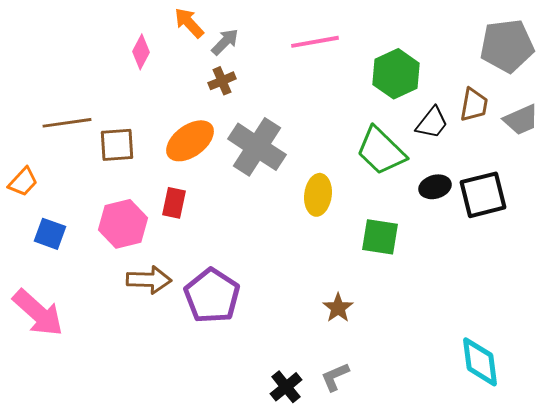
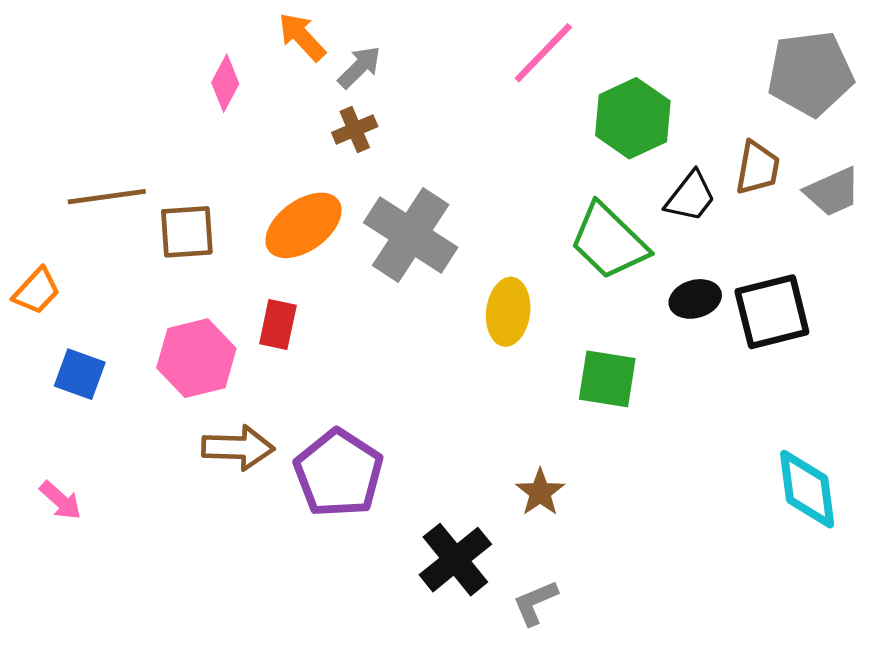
pink line: (315, 42) -> (543, 53), moved, turned -36
pink arrow: (38, 313) -> (61, 500), size x0.5
cyan diamond: (480, 362) -> (807, 489), moved
black cross: (286, 387) -> (455, 560), moved, size x1.4

